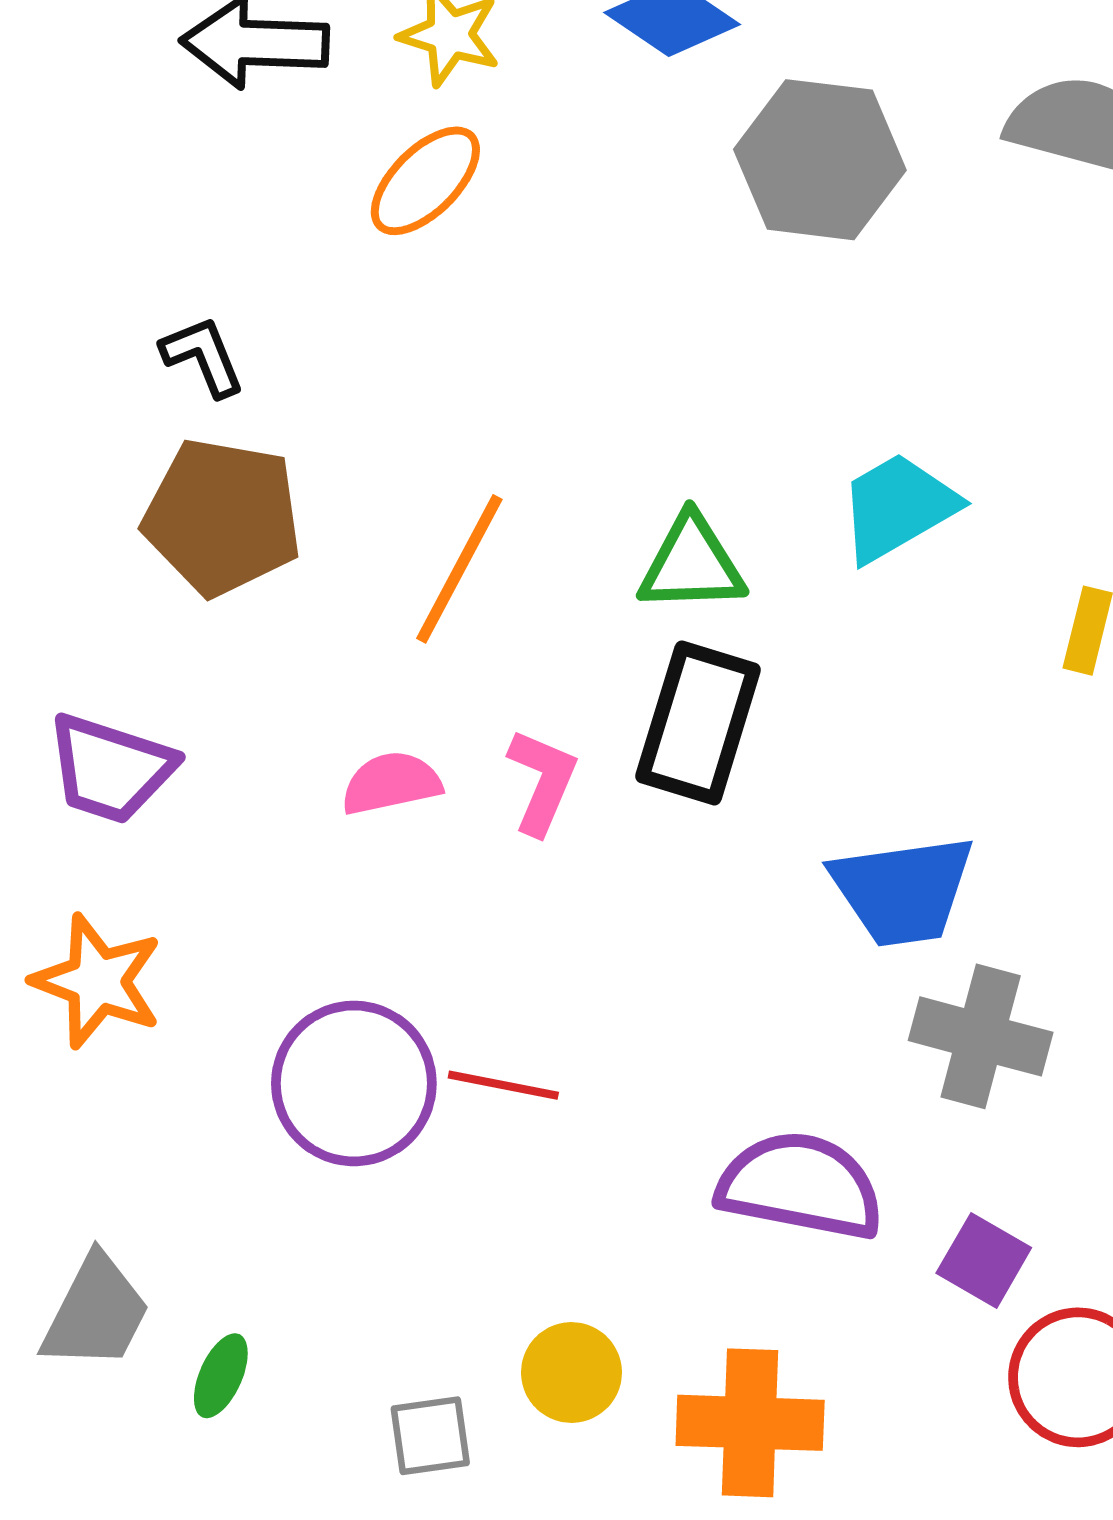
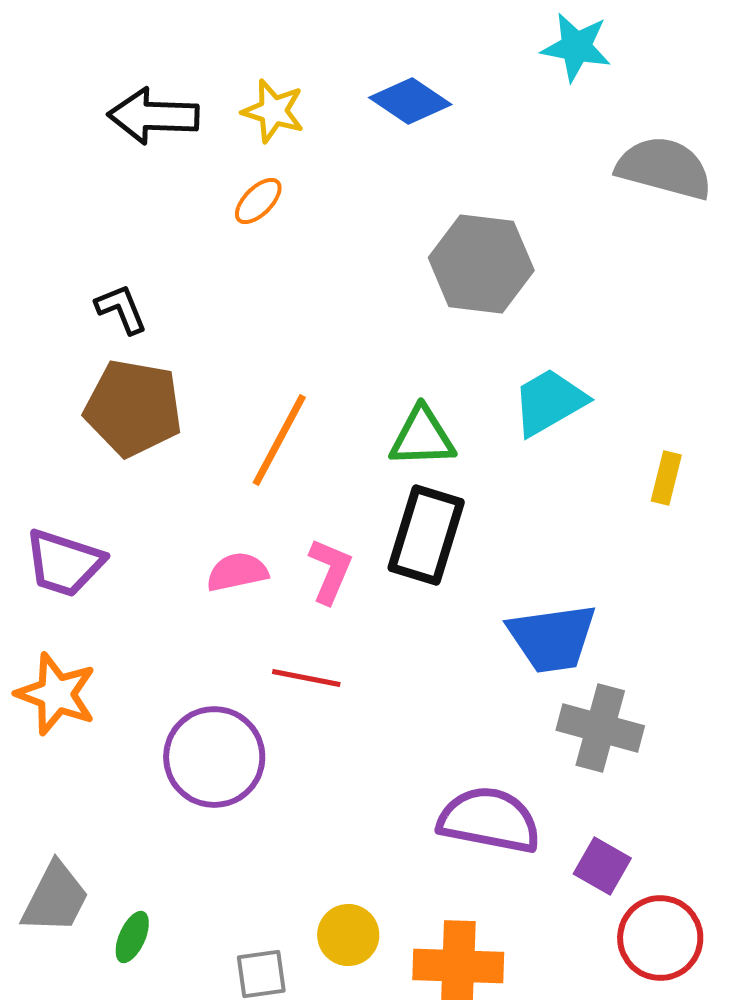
gray hexagon: (820, 160) -> (481, 264), moved
orange ellipse: (425, 181) -> (258, 201), size x0.7
red line: (503, 1085) -> (306, 678), moved

